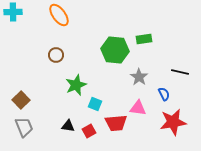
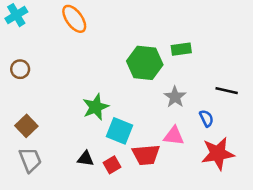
cyan cross: (13, 12) -> (16, 15), turned -30
brown circle: (56, 55) -> (20, 69), moved
cyan square: (95, 104) -> (120, 131), size x1.5

